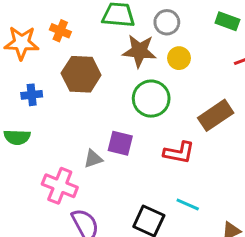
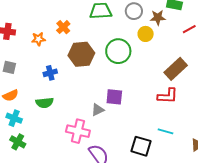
orange cross: (60, 31) -> (63, 27), turned 32
orange star: (22, 43) -> (38, 39), size x0.6
brown star: (139, 51) -> (158, 18), moved, size x0.7
green circle: (151, 99) -> (118, 51), moved
red L-shape: (179, 153) -> (168, 96), moved

